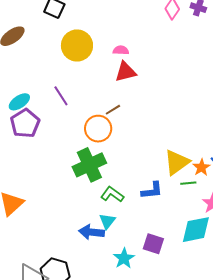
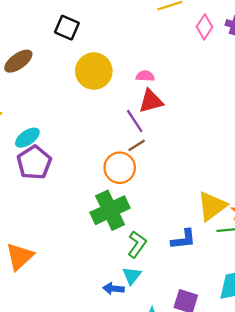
purple line: (61, 96) -> (135, 121), moved
green L-shape: (112, 194) -> (137, 244), turned 90
blue arrow: (92, 232) -> (113, 289), size x0.7

